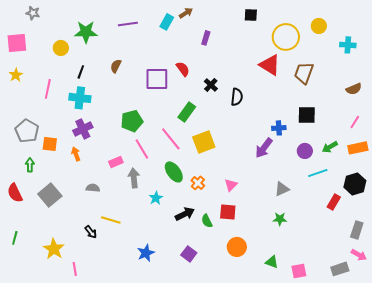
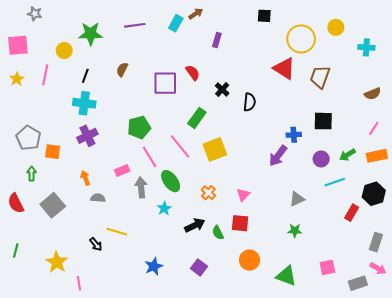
pink line: (48, 89) -> (45, 75), moved
orange arrow: (76, 154) -> (85, 178), moved
green ellipse: (174, 172) -> (171, 181), moved
green triangle: (272, 262) -> (286, 276), size x1.5
pink square: (299, 271) -> (327, 267), moved

